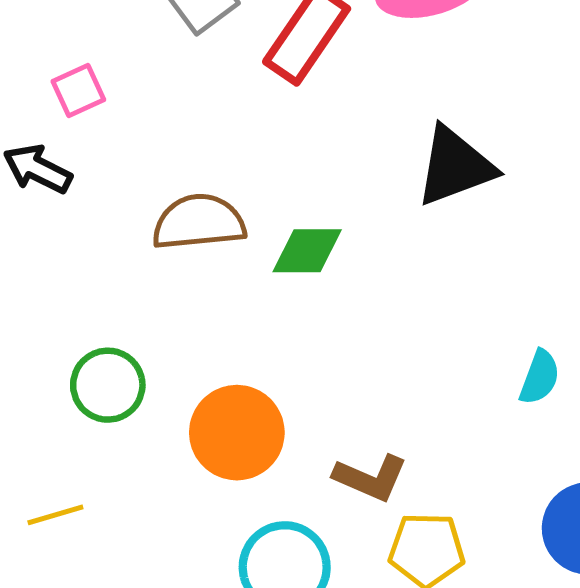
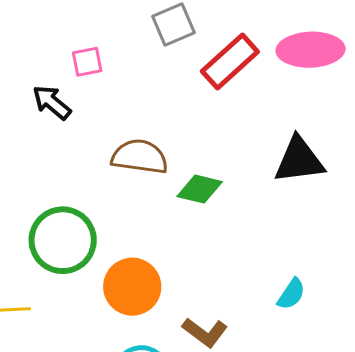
cyan semicircle: (540, 377) -> (291, 294), moved
green circle: (108, 385) -> (63, 240), size x1.5

